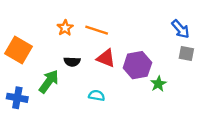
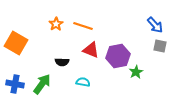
black semicircle: (72, 62) -> (62, 62), moved
green arrow: (49, 81) -> (42, 84), moved

